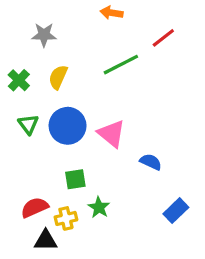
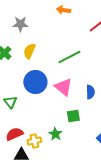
green line: (121, 65) -> (69, 57), moved
green triangle: (28, 124) -> (10, 102), moved
blue semicircle: (151, 162) -> (90, 92), moved, turned 64
green square: (75, 179) -> (73, 116), moved

